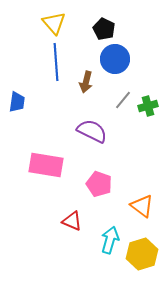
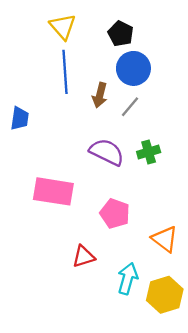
gray line: (123, 100) -> (130, 107), moved
green cross: (148, 106) -> (149, 152), moved
red triangle: (72, 221) -> (84, 256), turned -40

